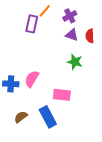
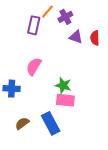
purple cross: (70, 16) -> (65, 17), moved
green star: (75, 62) -> (63, 85), moved
pink semicircle: (32, 79) -> (34, 66), moved

